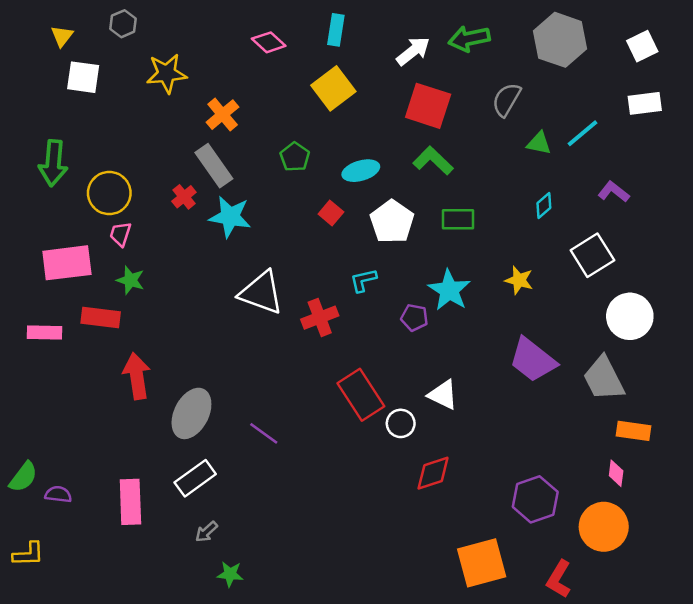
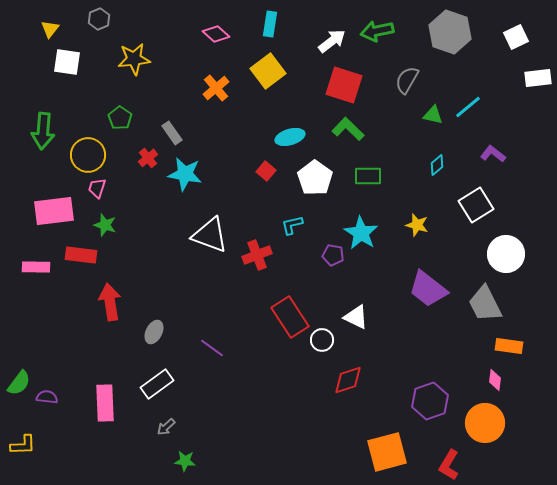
white rectangle: (645, 103) -> (538, 78), moved
orange cross: (223, 115) -> (216, 88), moved
green pentagon: (295, 157) -> (120, 118), moved
gray rectangle: (214, 166) -> (172, 133), size x0.7
gray ellipse: (191, 413) -> (154, 332), size x0.6

